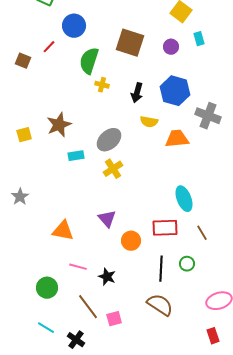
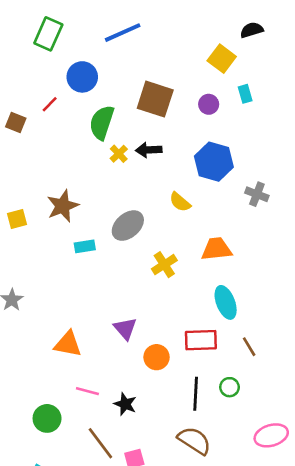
yellow cross: (102, 85) -> (119, 154), turned 32
black arrow: (137, 93) -> (149, 150), moved, turned 72
gray cross: (208, 116) -> (257, 194), size x0.7
yellow semicircle: (149, 122) -> (180, 202), turned 30
orange trapezoid: (177, 139) -> (216, 249), moved
yellow cross: (113, 169) -> (164, 265), moved

